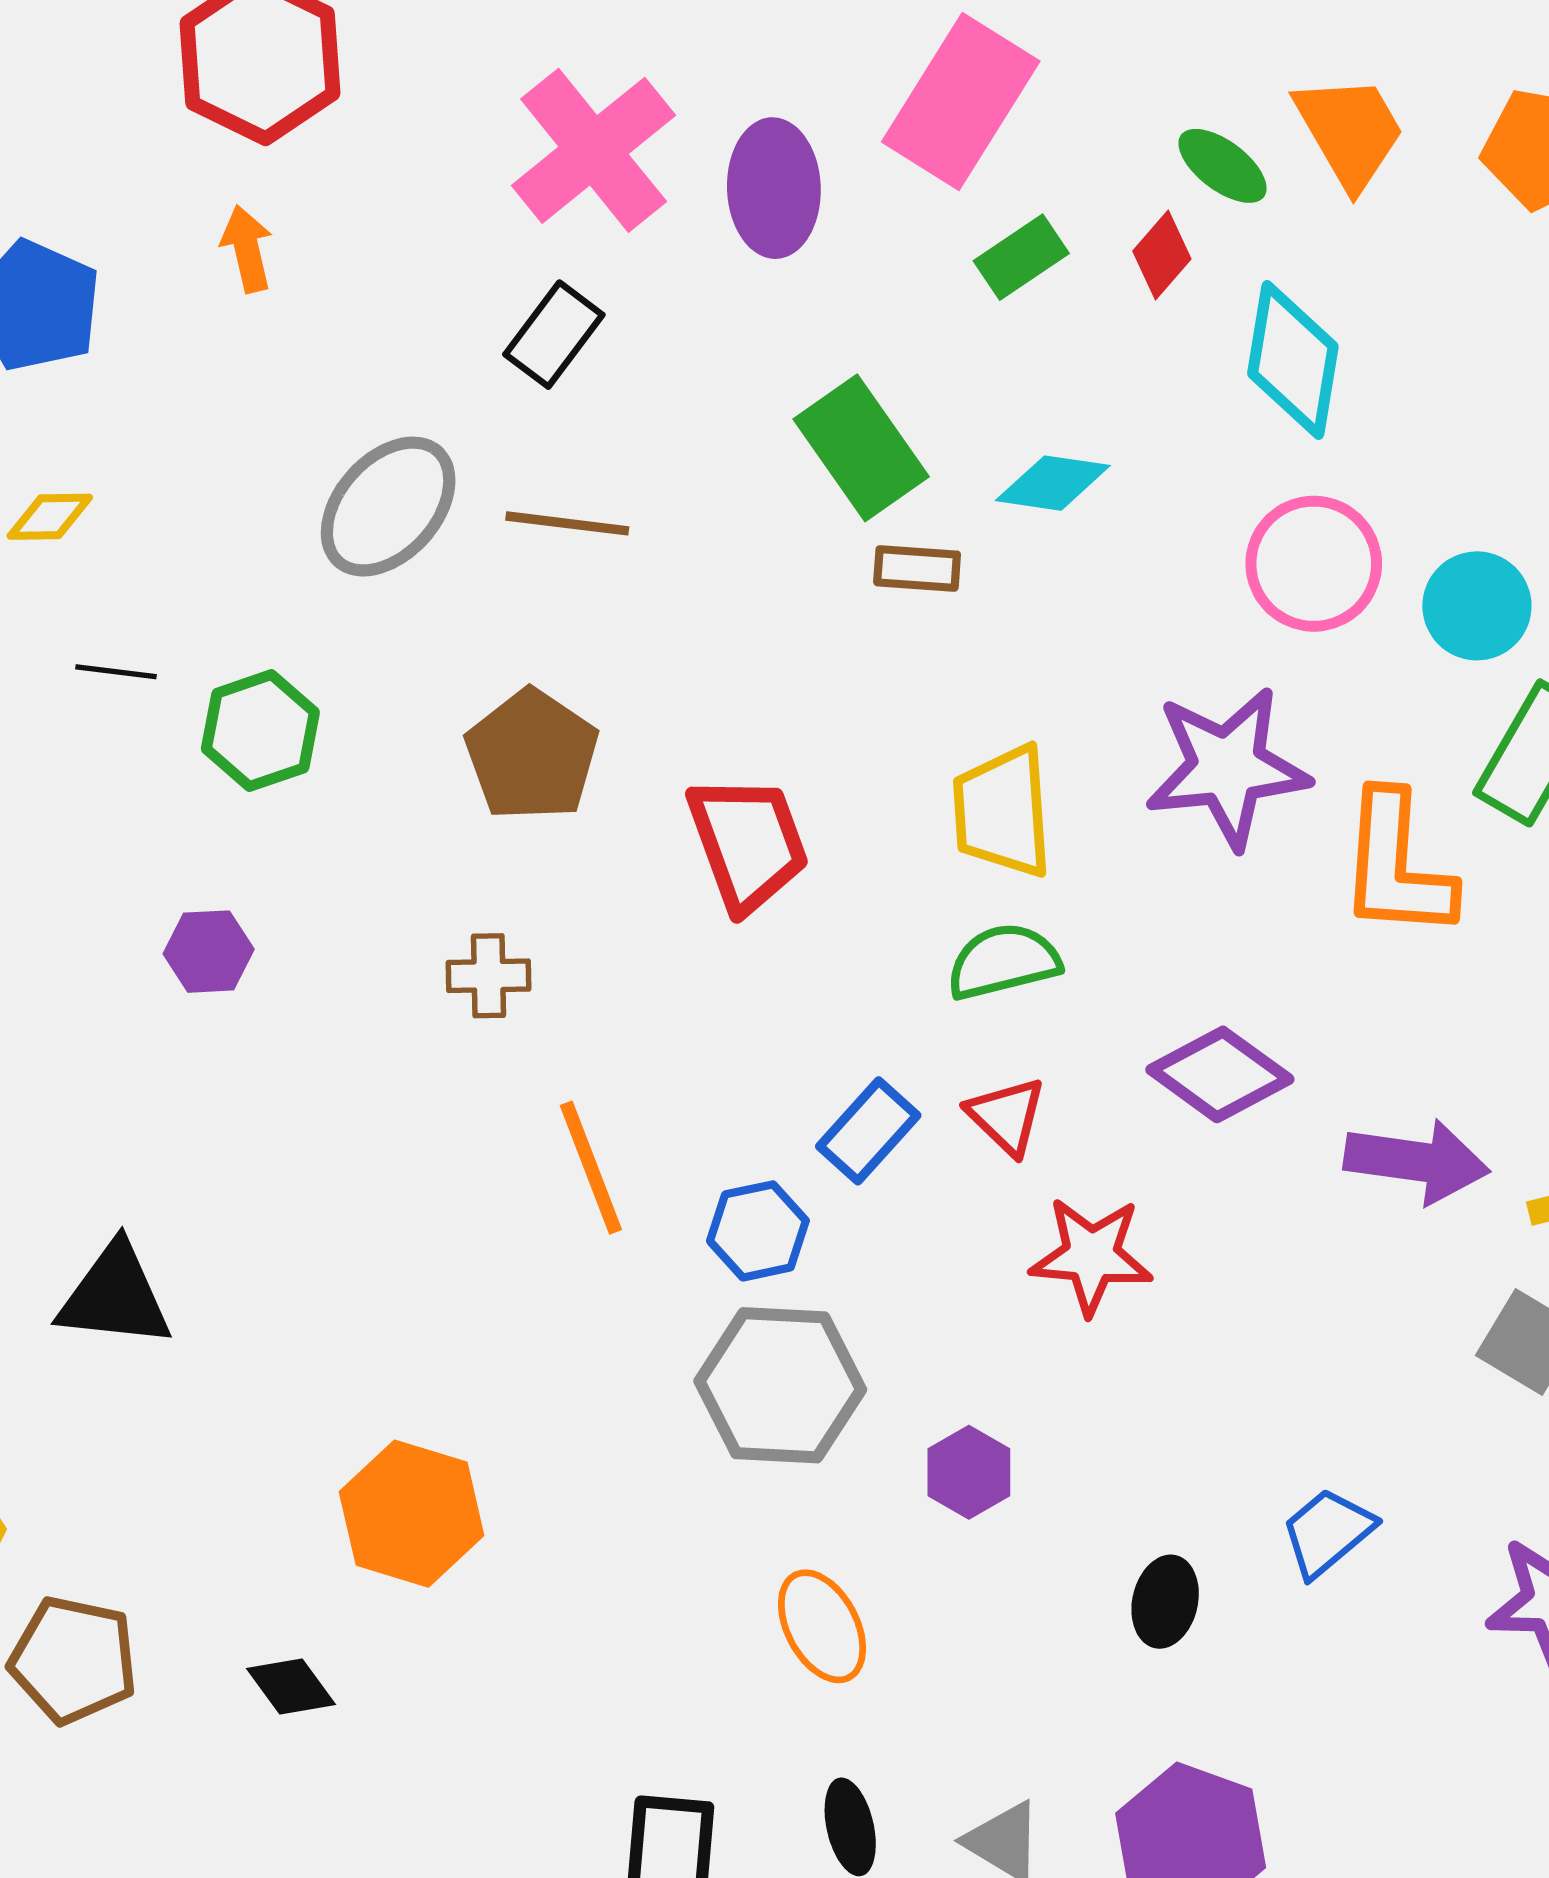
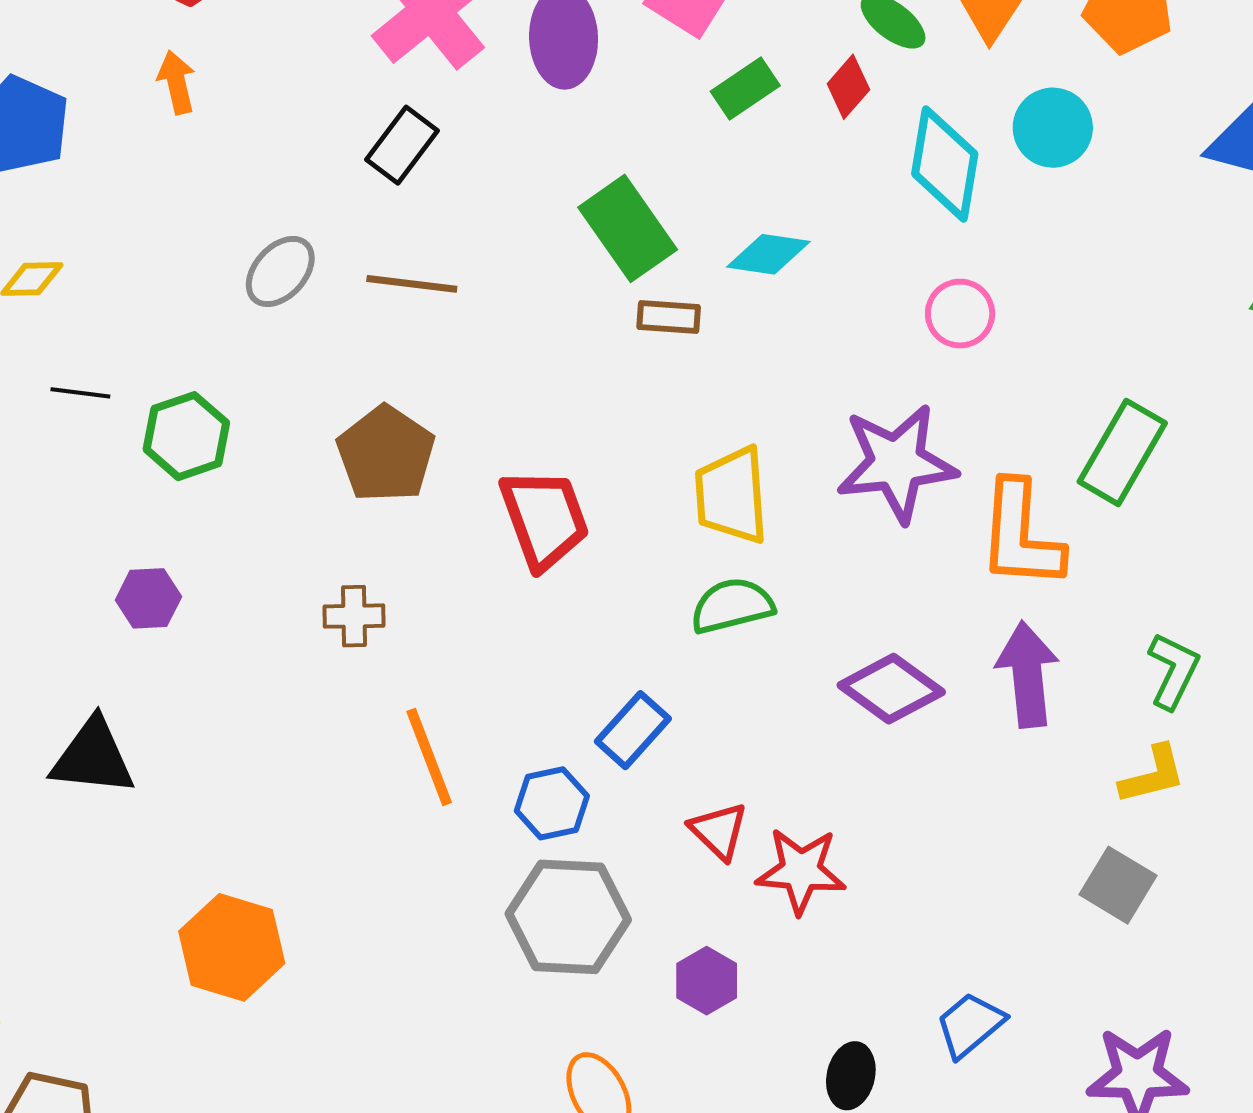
gray ellipse: (388, 507) -> (280, 271), size x0.7
pink circle: (1314, 564) -> (960, 314), size x0.7
cyan circle: (1477, 606) -> (1053, 128), moved
red triangle: (1006, 1116) -> (719, 831), moved
purple arrow: (1417, 1161) -> (1027, 674), moved, turned -104
red star: (1091, 1256) -> (801, 871), moved
black triangle: (115, 1296) -> (93, 757), moved
orange hexagon: (412, 1514) -> (232, 947), moved

